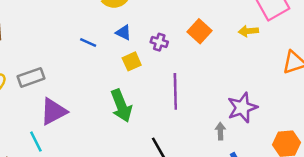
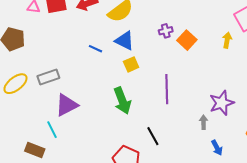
yellow arrow: (248, 31) -> (227, 40), turned 105
blue triangle: (123, 33) -> (124, 41), size x1.5
purple cross: (159, 42) -> (166, 31), moved, turned -32

